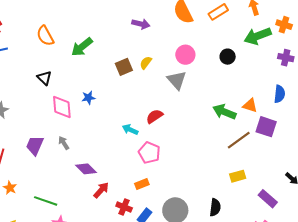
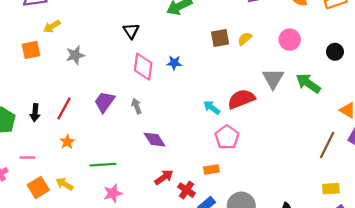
gray triangle: (177, 80) -> (273, 78), moved
green arrow: (224, 112) -> (308, 83), moved
red semicircle: (154, 116) -> (241, 99), size x1.4
brown line: (239, 140) -> (327, 145), turned -40
yellow rectangle: (238, 176) -> (331, 189), moved
red arrow: (101, 190) -> (164, 177), moved
green line: (46, 201) -> (103, 165), turned -35

